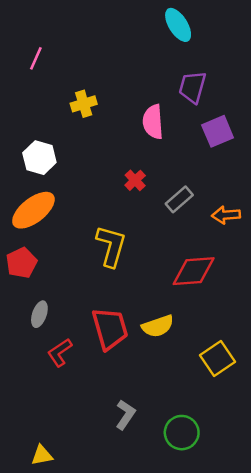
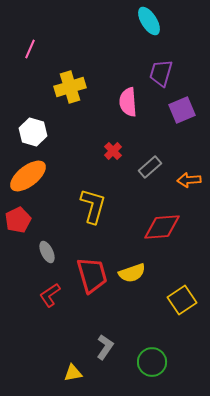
yellow cross: (84, 104) -> (70, 87), size x1.4
gray ellipse: (39, 314) -> (47, 252), moved, turned -45
yellow triangle: (42, 455) -> (73, 373), moved

